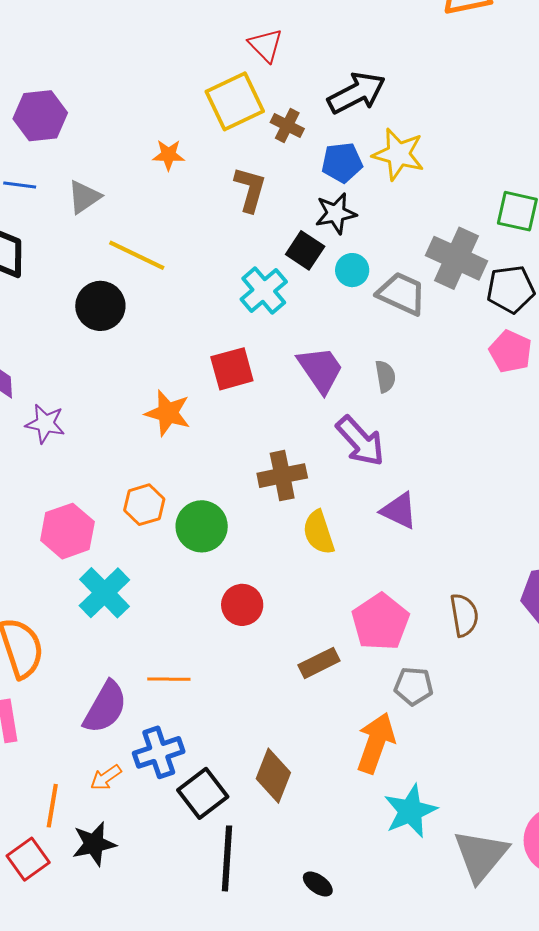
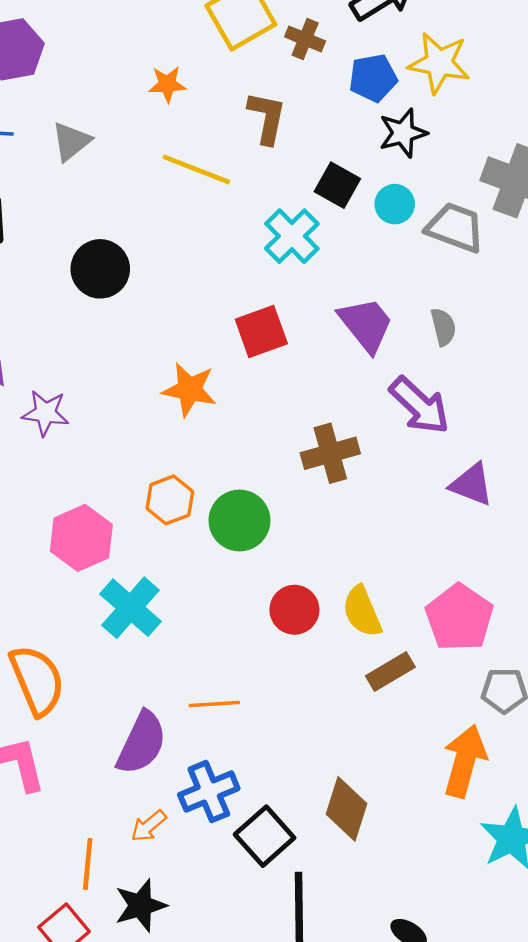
black star: (336, 213) -> (403, 133), moved
yellow line: (137, 255) -> (196, 169), moved
yellow semicircle: (319, 532) -> (362, 611), moved

